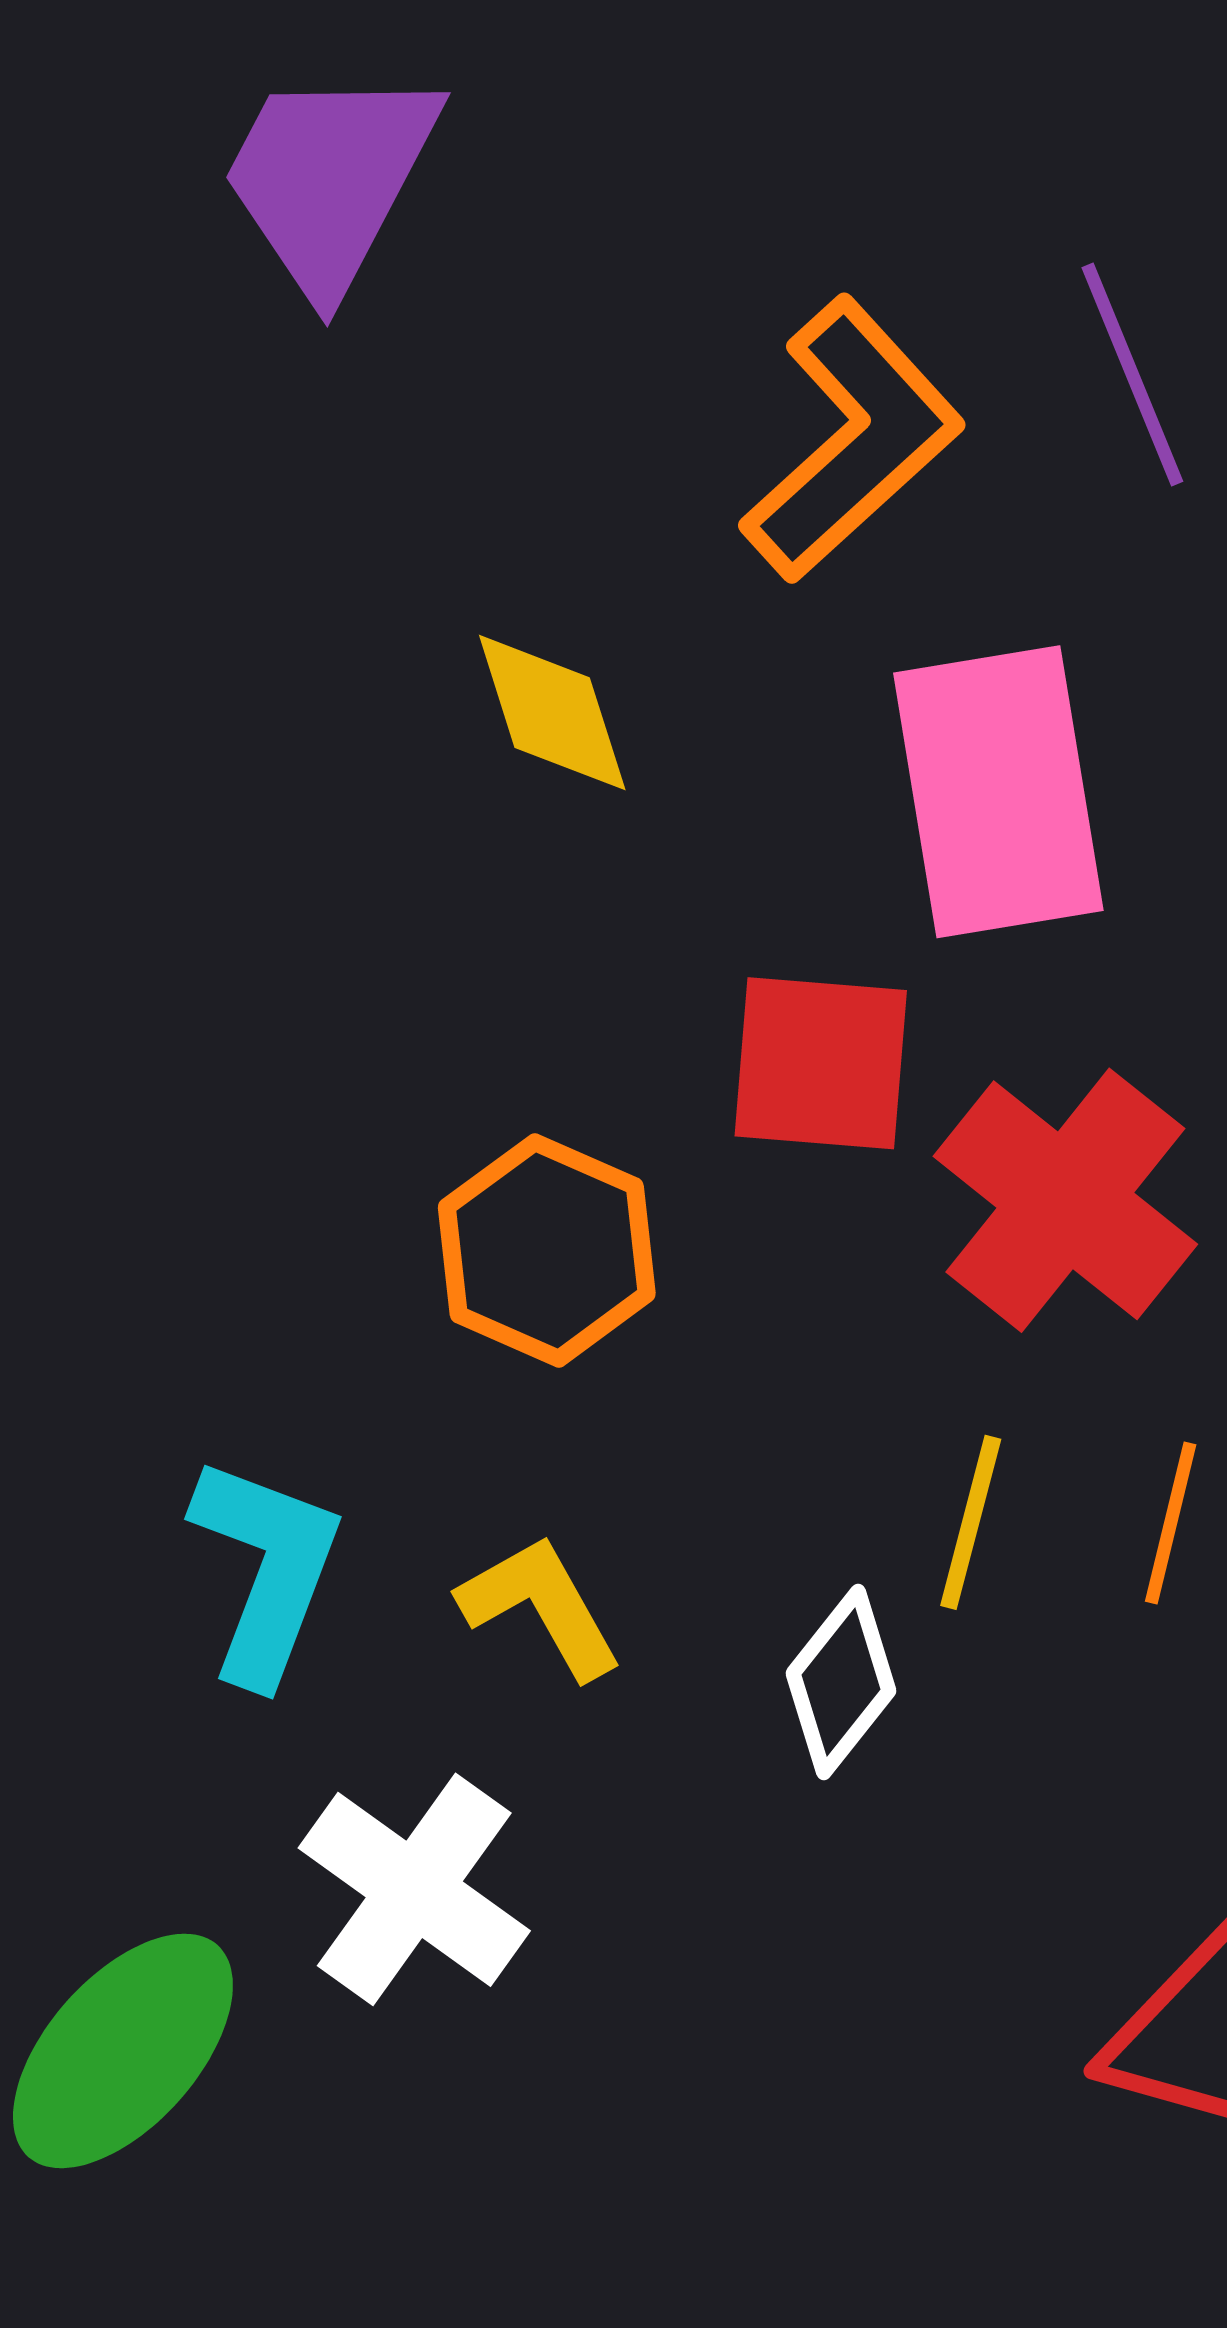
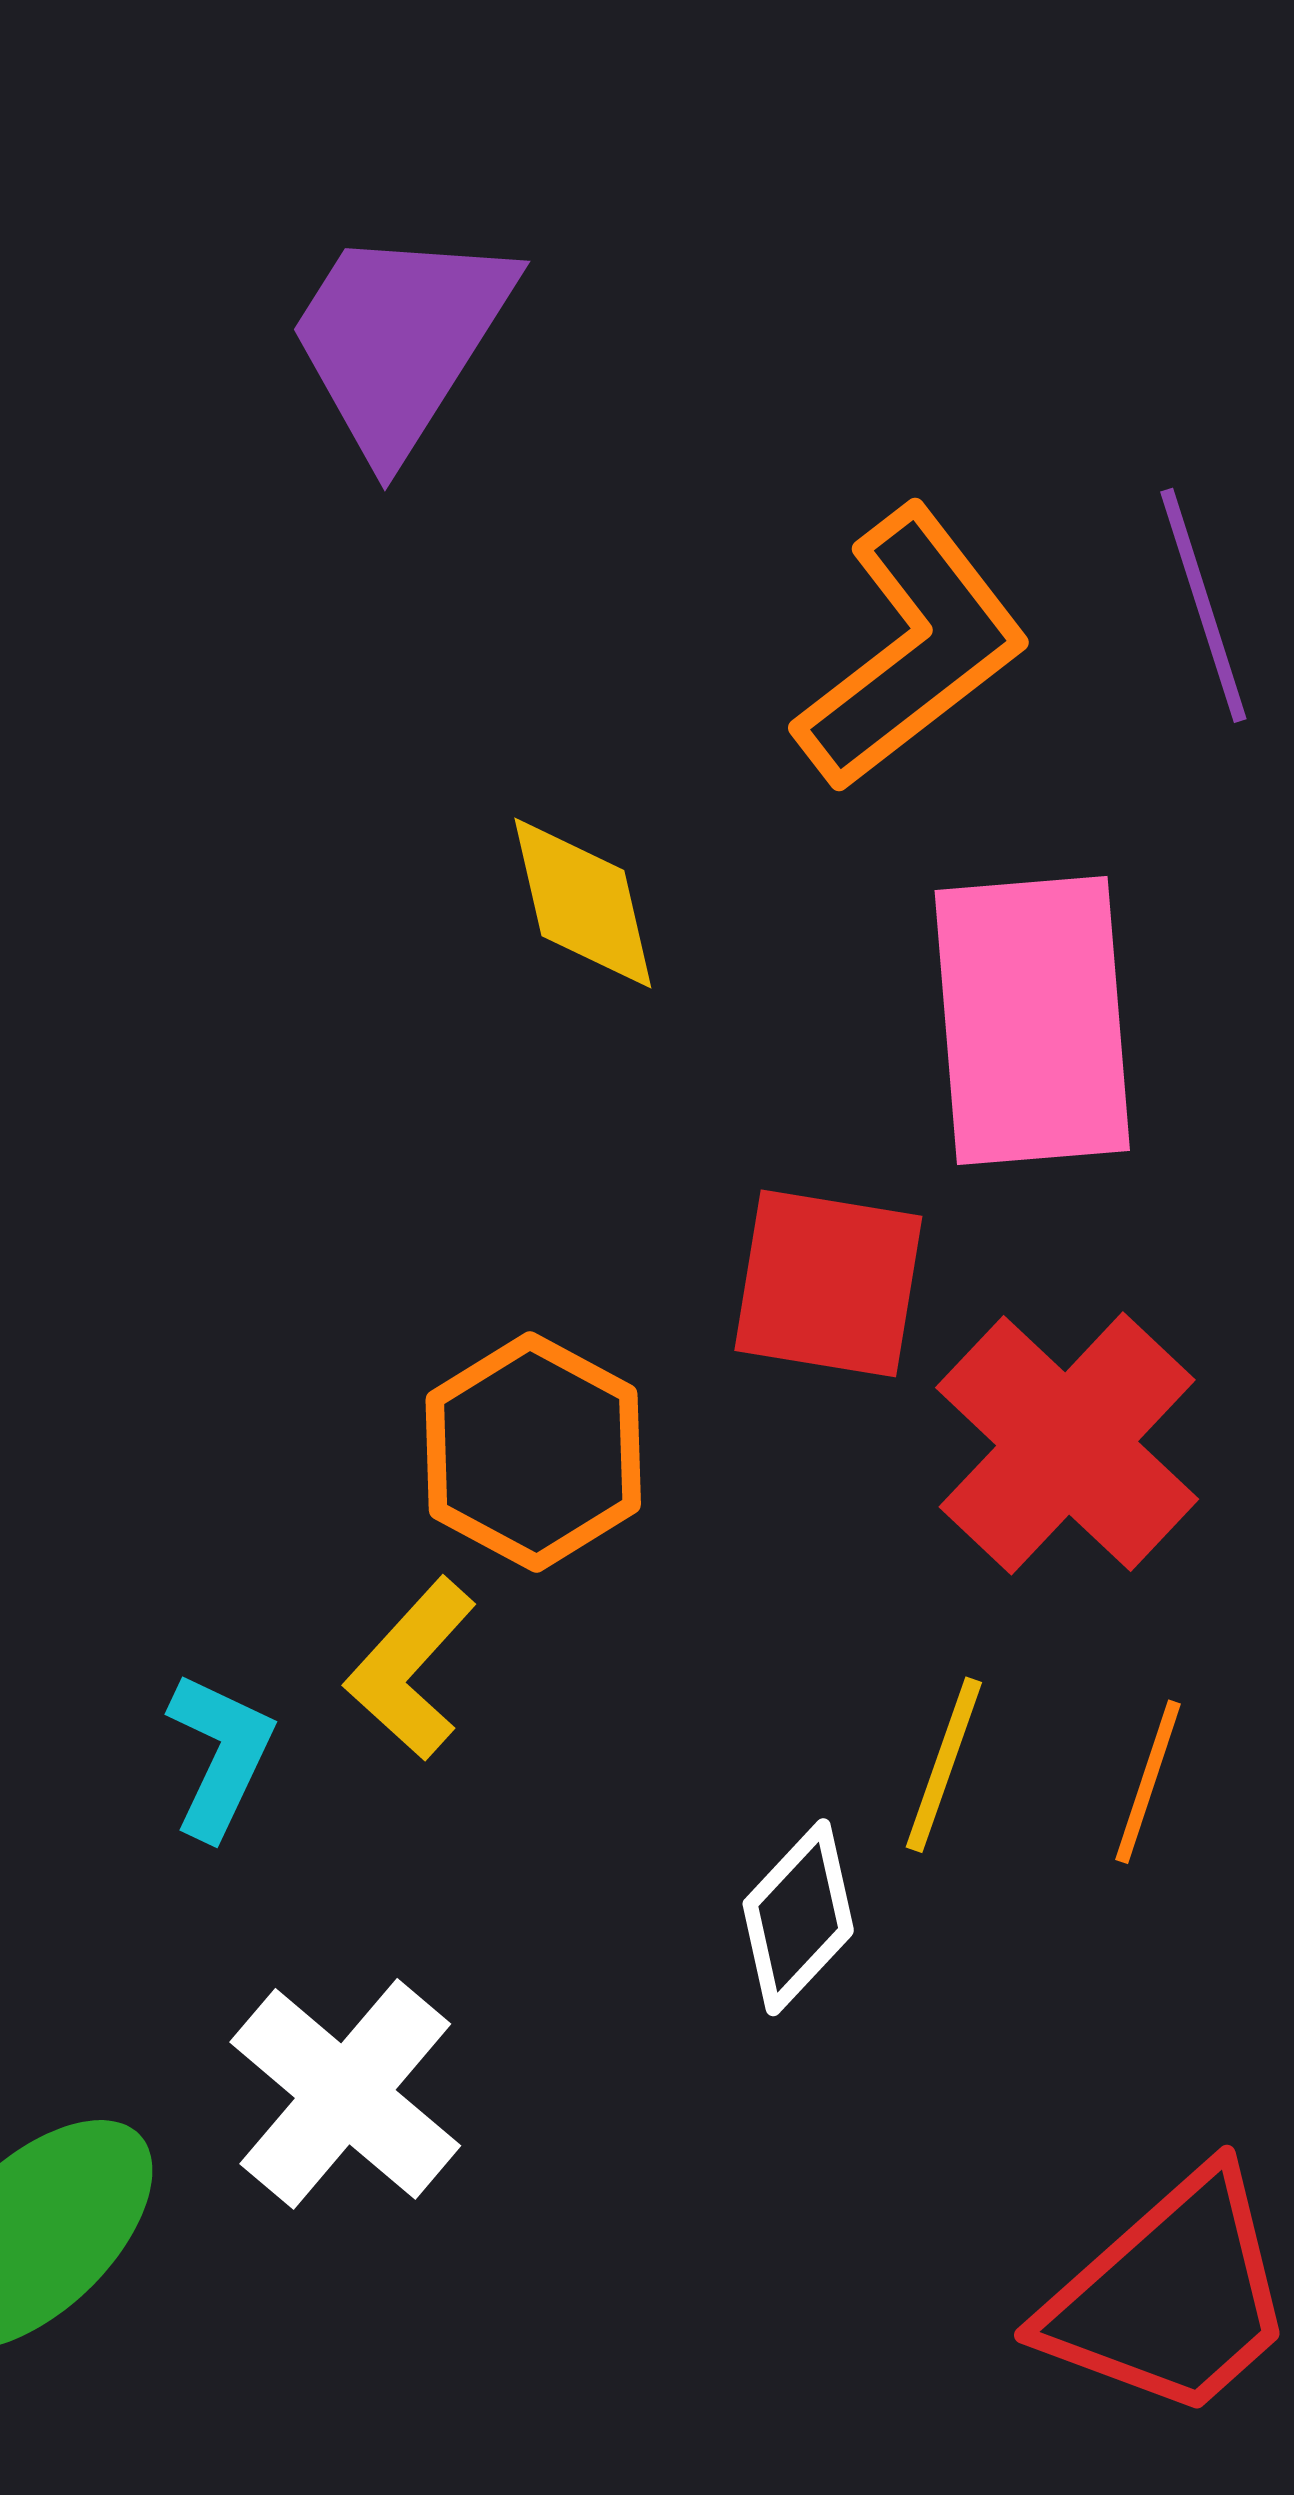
cyan L-shape: (266, 1570) -> (220, 1755), size x0.7
yellow L-shape: (541, 1606) -> (411, 1669), moved, turned -113

